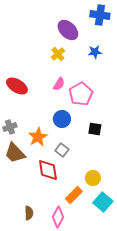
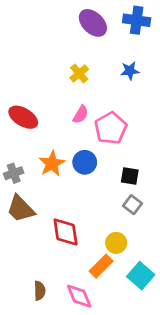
purple ellipse: (68, 30) -> (93, 23), moved
orange star: (38, 137) -> (52, 164), moved
gray square: (62, 150) -> (133, 205), moved
yellow circle: (93, 178) -> (116, 243), moved
pink diamond: (58, 217) -> (79, 296), turned -50

